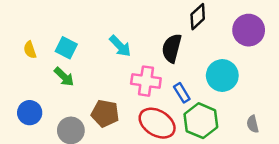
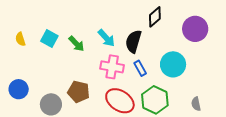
cyan arrow: (120, 46) -> (106, 38), moved
green arrow: (64, 77) -> (76, 44), moved
blue rectangle: (182, 93) -> (140, 68), moved

